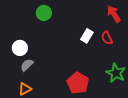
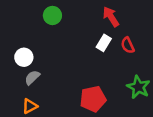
red arrow: (114, 14) -> (111, 17), moved
red pentagon: (78, 83) -> (93, 99), turned 30

